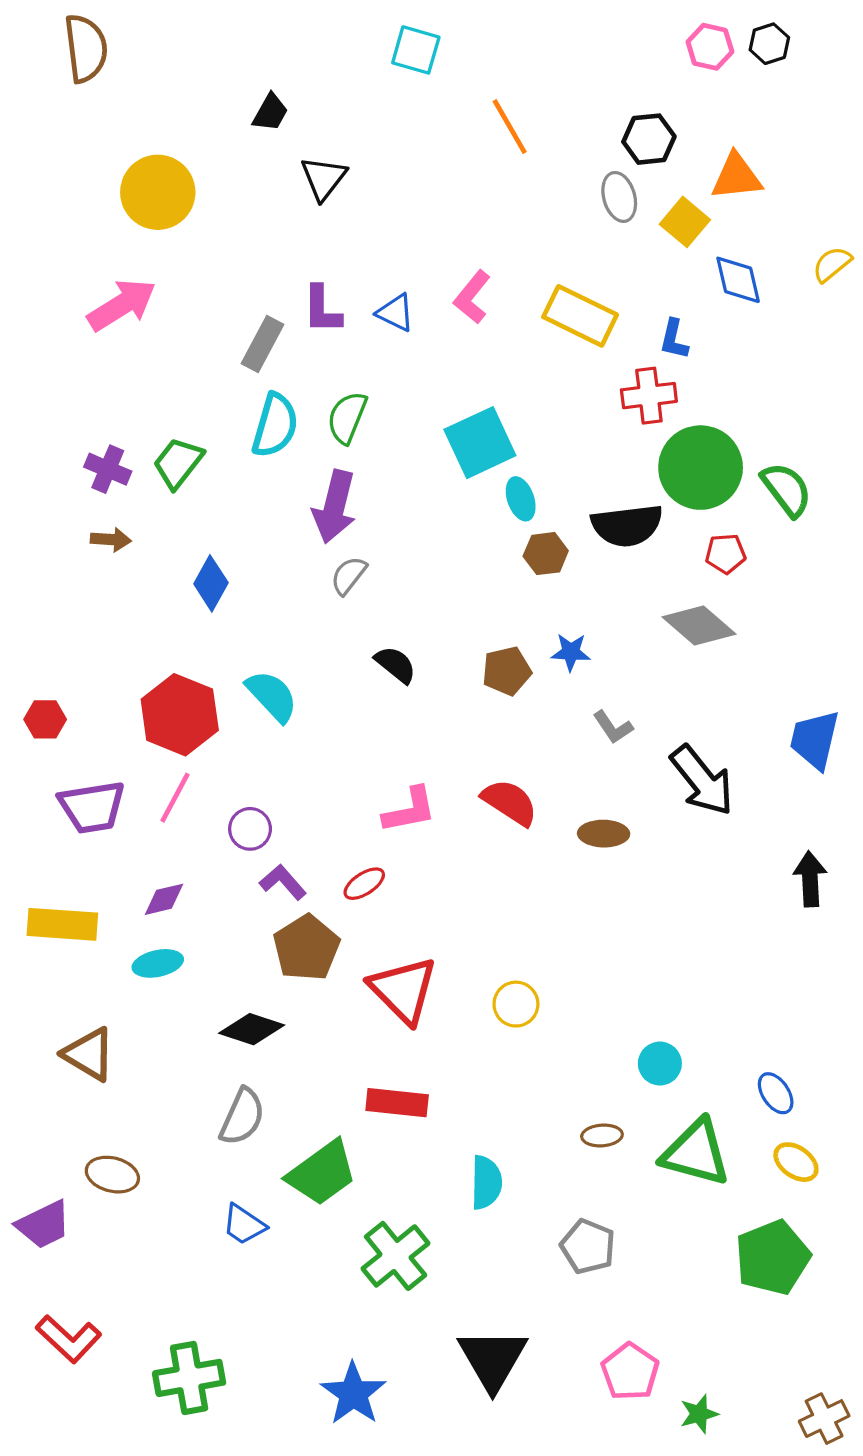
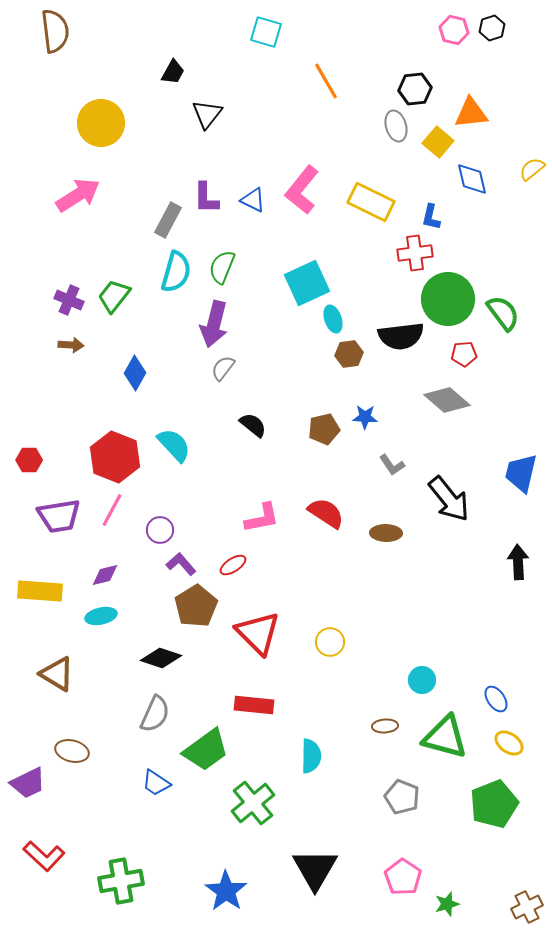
pink L-shape: (472, 297) -> (302, 190), size x1.4
gray pentagon: (588, 1247) -> (402, 797), moved

